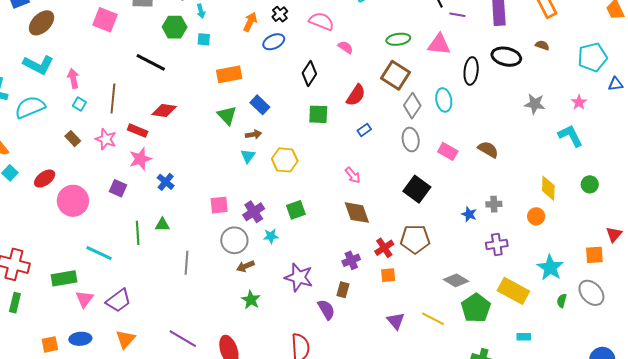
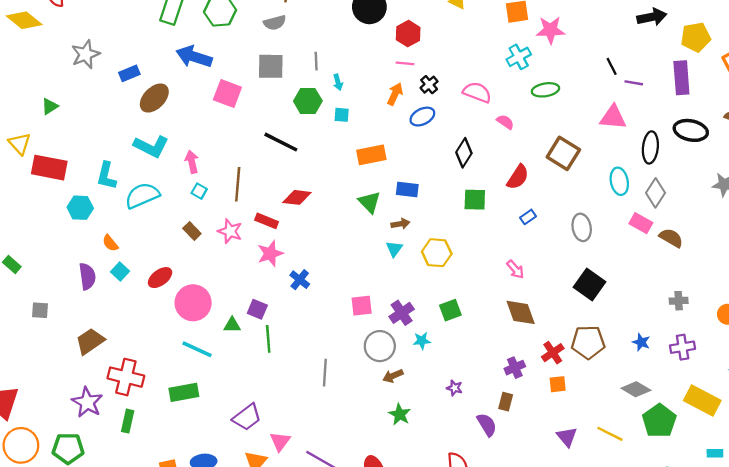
green ellipse: (398, 39) -> (545, 90), moved
blue rectangle: (260, 105) -> (407, 190), turned -36
gray diamond: (412, 106) -> (656, 193), moved
pink rectangle: (448, 151) -> (641, 223), moved
purple square: (118, 188) -> (257, 309), moved
blue star: (469, 214) -> (641, 342), moved
green triangle: (162, 225) -> (232, 325), moved
cyan line: (99, 253) -> (197, 349), moved
purple star: (299, 277) -> (455, 388), size x0.5
pink triangle: (84, 299) -> (280, 441), moved

